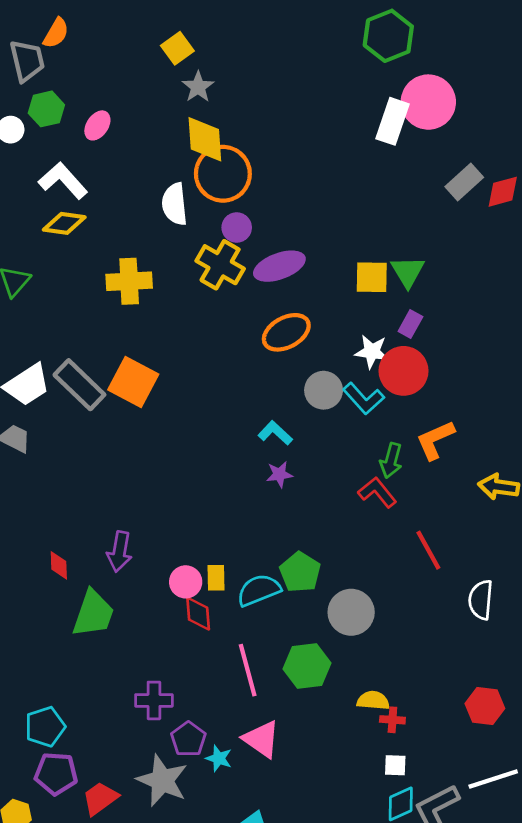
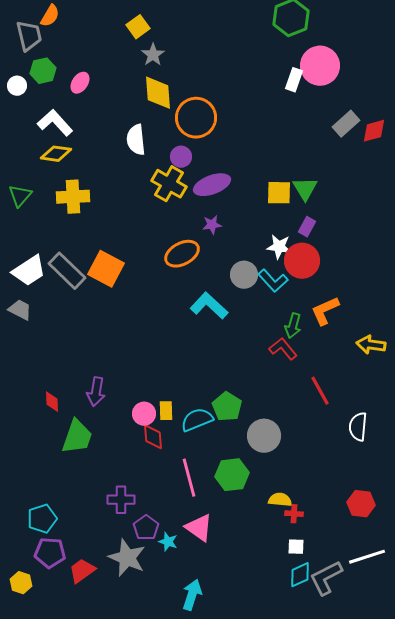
white rectangle: (392, 121) -> (294, 80), size x0.7
orange circle: (223, 174) -> (196, 118), moved
yellow cross: (129, 281) -> (73, 197), moved
orange ellipse: (286, 332) -> (182, 254), moved
cyan L-shape: (275, 433) -> (209, 306), size x1.5
purple star: (279, 474) -> (212, 225), moved

